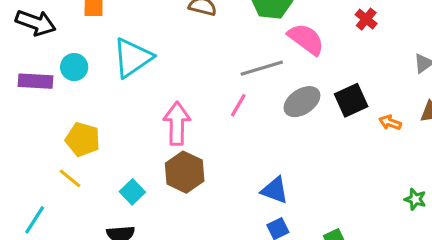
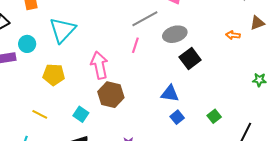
black square: (351, 100) -> (190, 58), moved
gray ellipse: (302, 102) -> (175, 34), turned 30
yellow pentagon: (83, 139) -> (54, 75), moved

